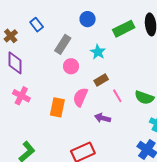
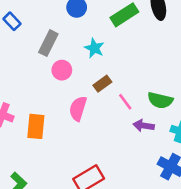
orange rectangle: (57, 107) -> (36, 126), moved
purple arrow: (103, 118) -> (144, 126), moved

